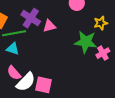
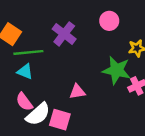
purple cross: (31, 18) -> (64, 34), moved
pink triangle: (49, 26) -> (77, 92), moved

